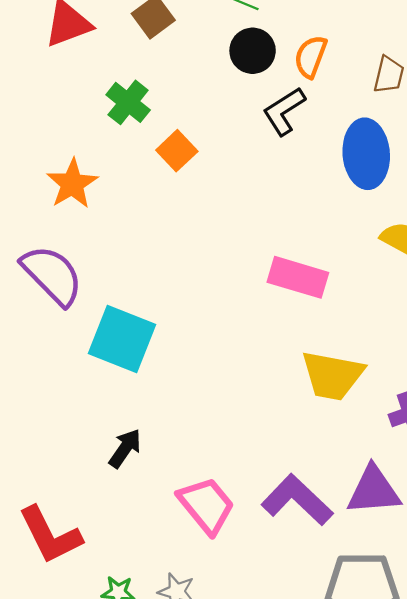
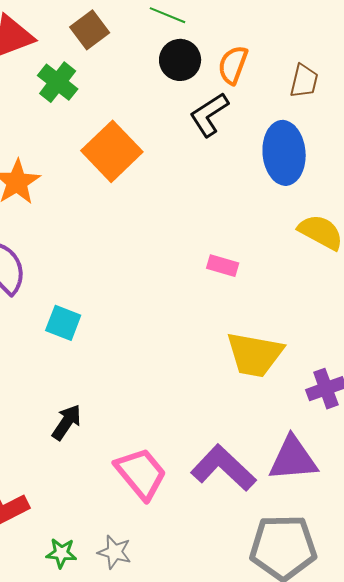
green cross: (128, 102) -> (58, 82), moved
orange square: (177, 151) -> (112, 151), size x1.6
pink rectangle: (298, 277) -> (223, 266), size x0.6
cyan square: (122, 339) -> (63, 323), size x0.6

